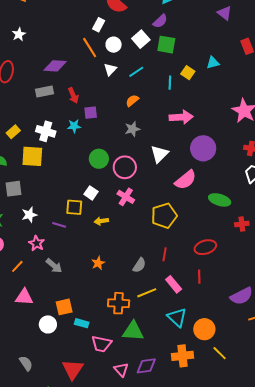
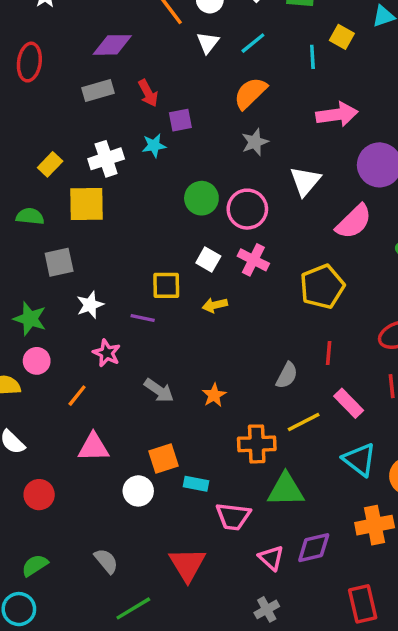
orange semicircle: (132, 101) -> (250, 93), size x1.5
white cross: (46, 131) -> (106, 159), turned -30
white square: (91, 193) -> (208, 259), moved
orange star: (98, 263) -> (214, 395), moved
gray arrow: (54, 266) -> (159, 390), moved

